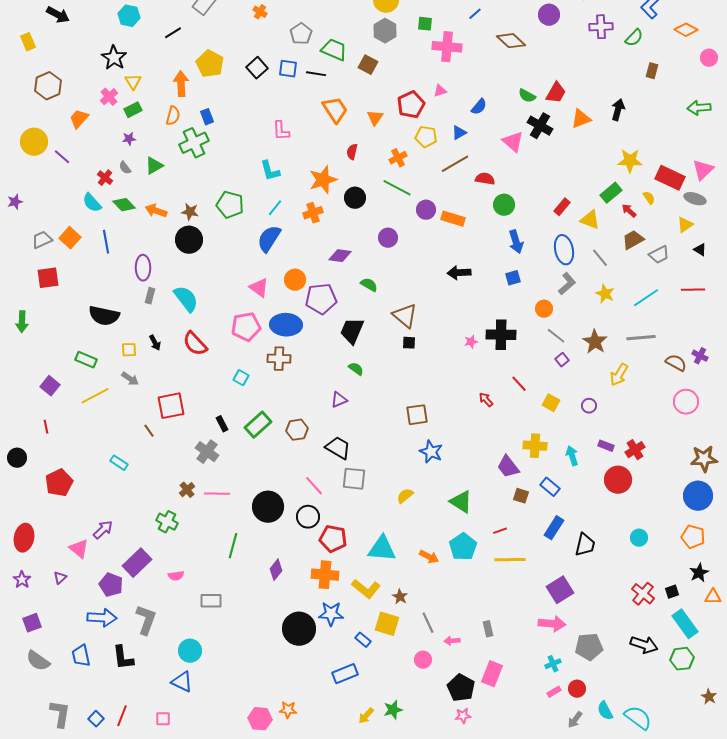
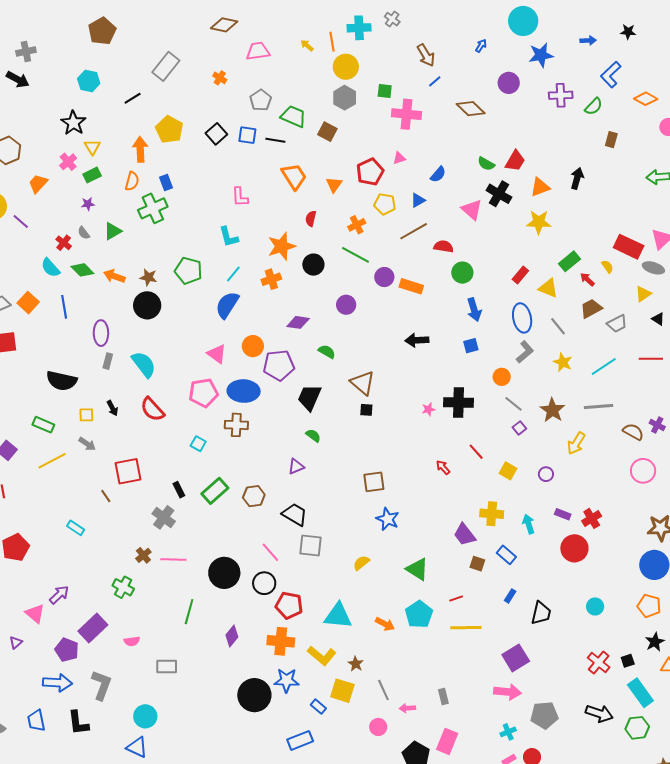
yellow star: (630, 161) -> (539, 222), moved
blue rectangle: (554, 528) -> (510, 596), size x0.6

